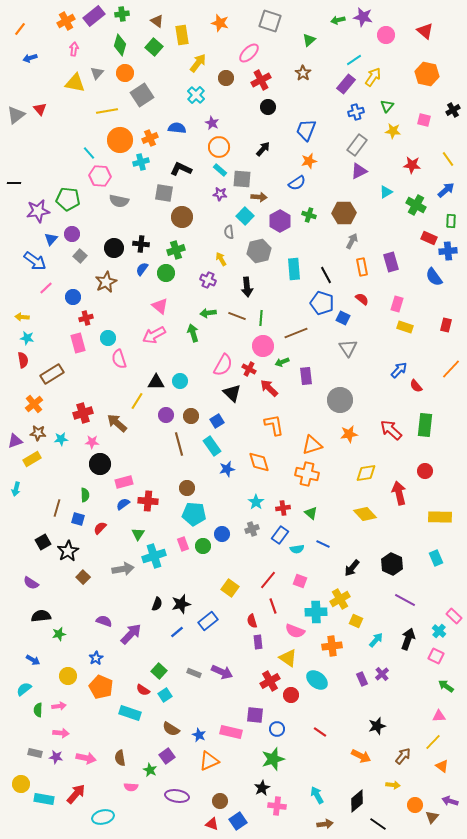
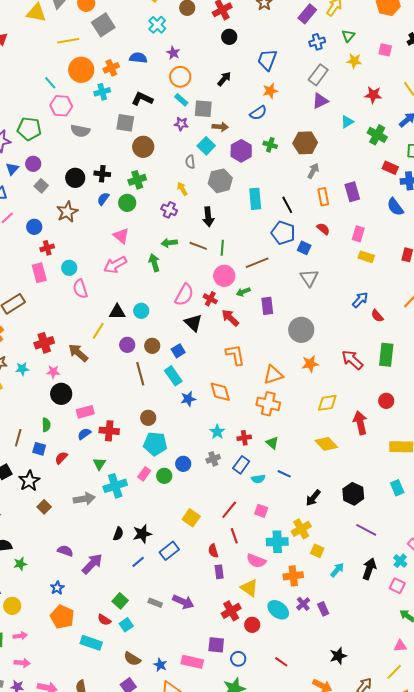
pink rectangle: (183, 544) -> (144, 474), turned 56
purple cross: (382, 674) -> (303, 604), moved
yellow circle: (68, 676) -> (12, 606), moved

